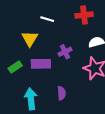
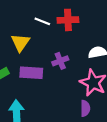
red cross: (84, 15) -> (68, 20), moved
purple semicircle: (61, 93) -> (85, 108), moved

